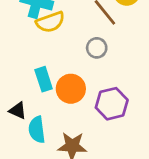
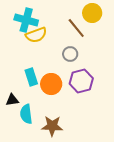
purple hexagon: (112, 104) -> (81, 81), moved
black triangle: (18, 111) -> (12, 100), turned -32

